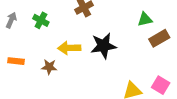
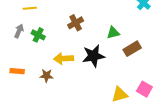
green triangle: (145, 19) -> (113, 33), moved
gray arrow: (11, 20) -> (19, 31), moved
brown rectangle: (159, 38) -> (132, 49), moved

